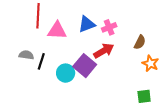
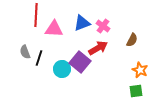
pink cross: (109, 27) -> (103, 26), turned -32
gray semicircle: (26, 55) -> (25, 52), turned -120
orange star: (150, 63) -> (140, 70), moved

